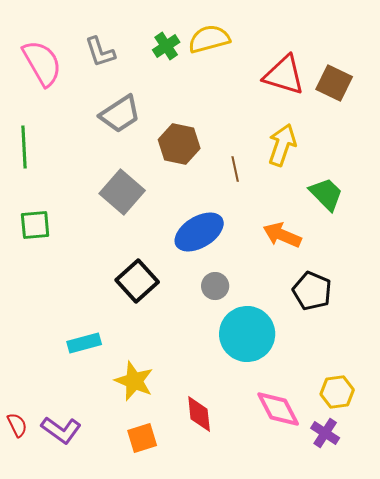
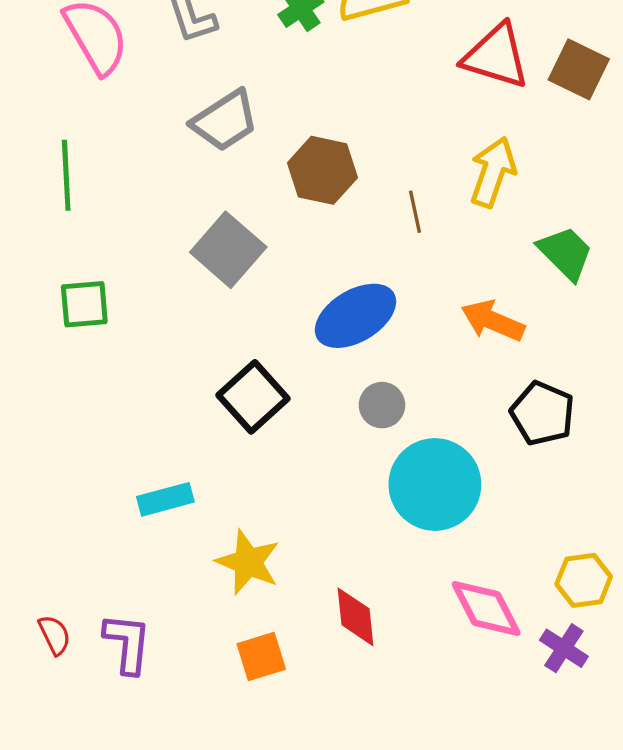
purple L-shape: (61, 430) -> (127, 643), turned -120

